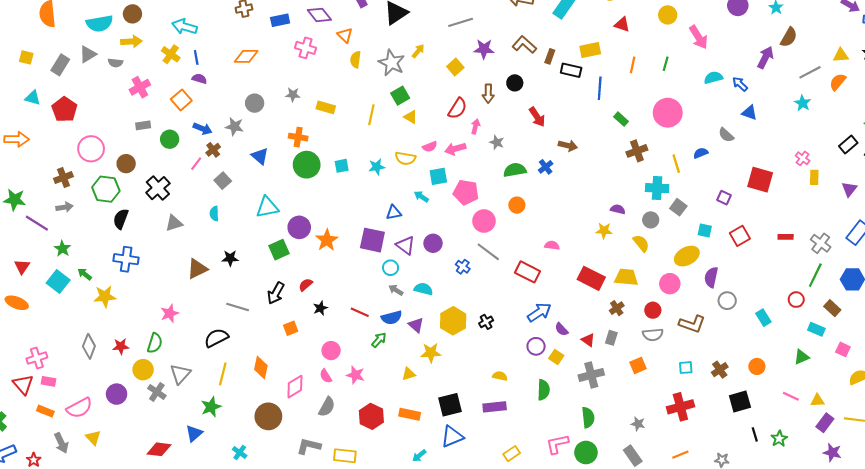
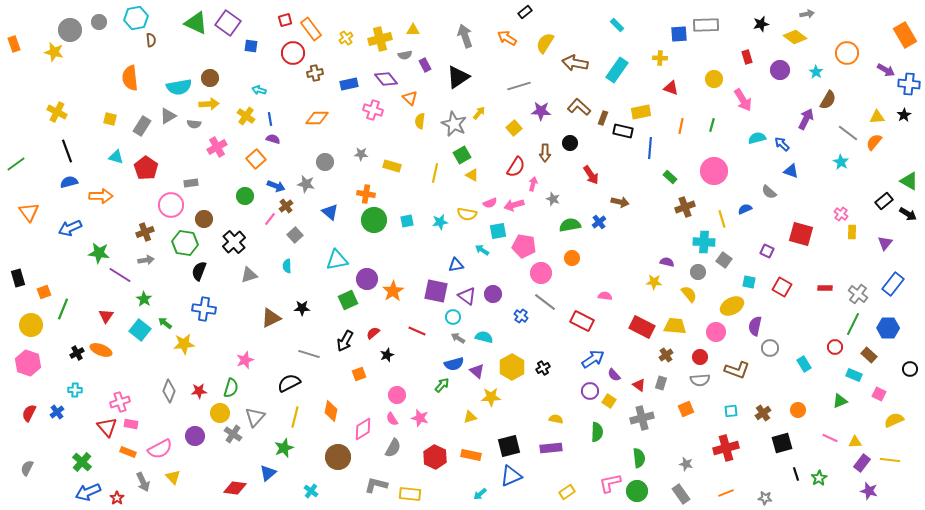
cyan arrow: (184, 27) -> (259, 90), size x0.6
gray line: (810, 72) -> (848, 133), turned 65
gray rectangle: (143, 125) -> (191, 183), moved
red square: (740, 236) -> (782, 287), turned -30
red line: (360, 312) -> (417, 331), moved

